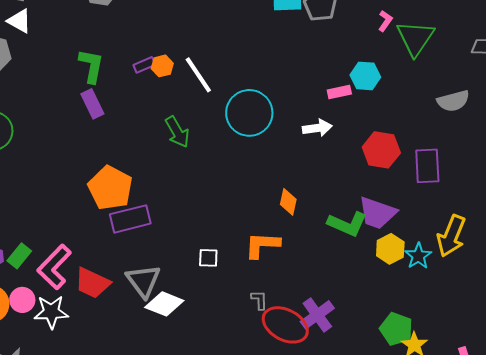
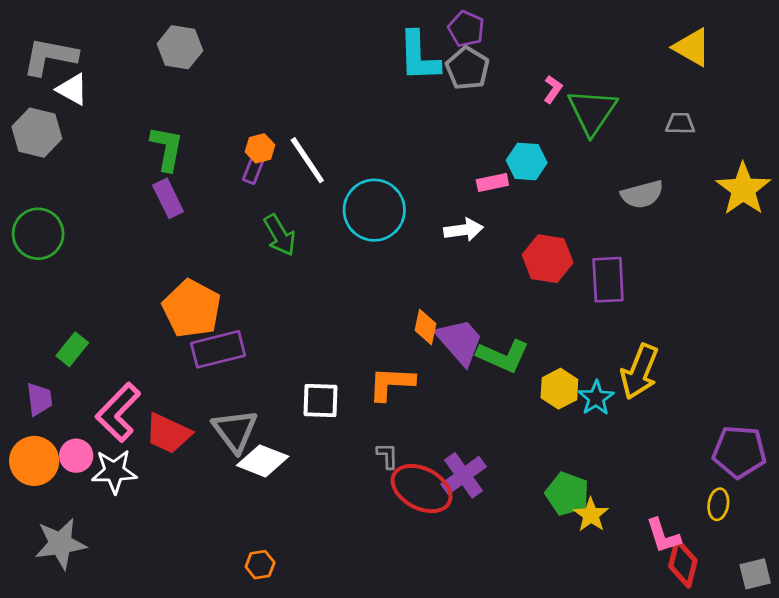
purple rectangle: (144, 65) -> (253, 169), moved, turned -45
purple trapezoid: (377, 213) -> (460, 341), moved, turned -150
green rectangle: (19, 256) -> (72, 349), moved
white square: (208, 258) -> (320, 401), size x1.4

